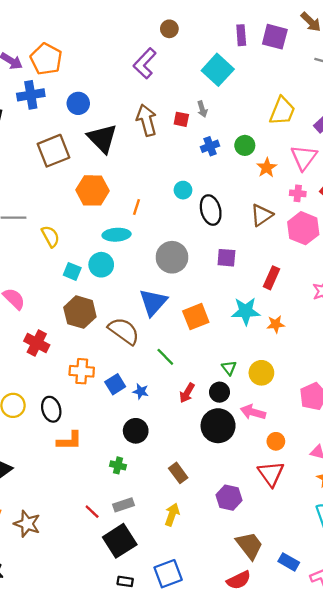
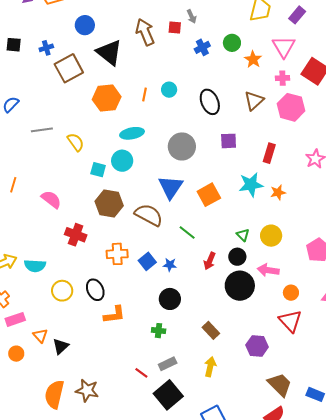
blue cross: (31, 95) -> (46, 48), moved, size x0.6
cyan circle: (183, 190) -> (169, 90), moved
orange line: (136, 207) -> (144, 95), moved

